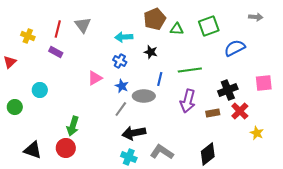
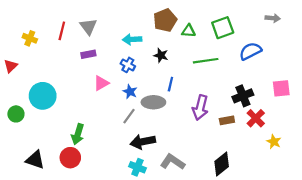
purple rectangle: (56, 52) -> (88, 54), moved, turned -40
green line: (190, 70) -> (206, 61), moved
cyan circle: (40, 90) -> (43, 96), size x1.6

